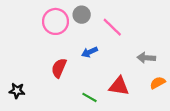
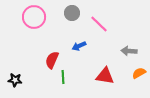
pink circle: (56, 21) -> (34, 17), moved
green line: (90, 97) -> (63, 77), moved, turned 56

